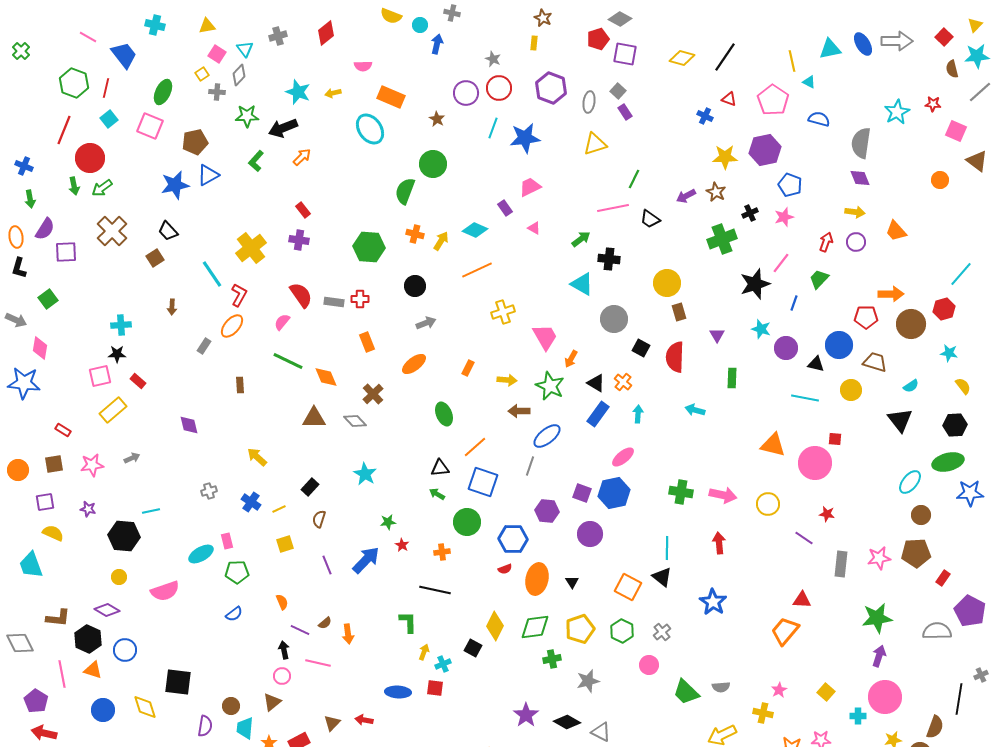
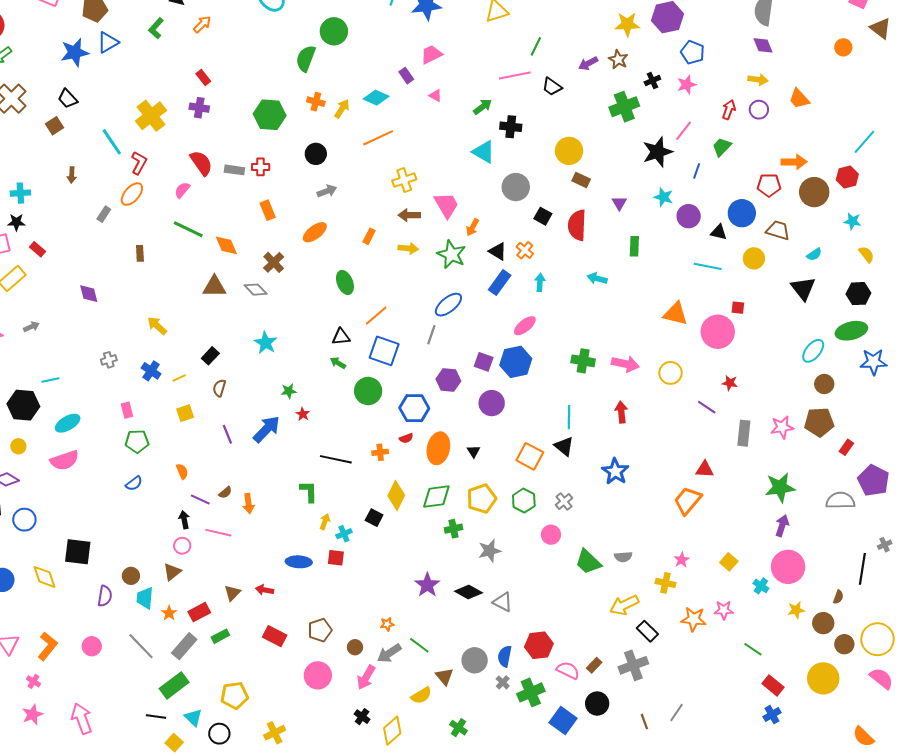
brown rectangle: (679, 312) -> (581, 180), turned -48
brown arrow: (519, 411) -> (409, 215), moved
orange cross: (442, 552) -> (380, 452), moved
cyan ellipse: (201, 554) -> (68, 423), moved
cyan cross: (858, 716) -> (761, 586), turned 35
brown semicircle: (935, 727) -> (838, 597), size x0.6

